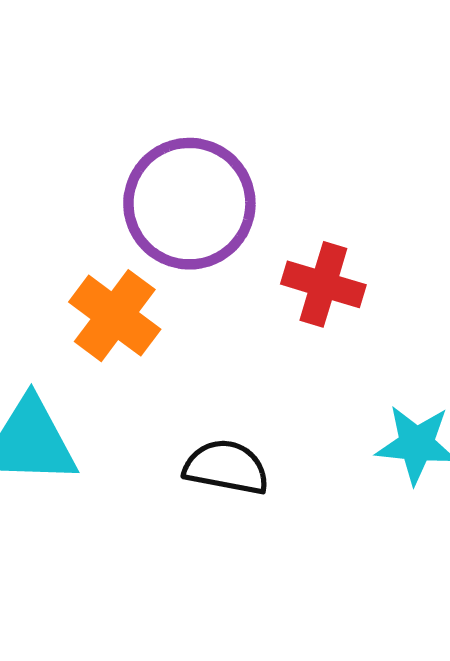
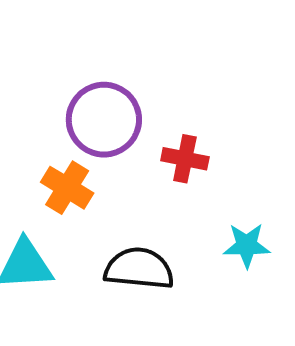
black semicircle: (226, 467) -> (139, 269), size x1.4

